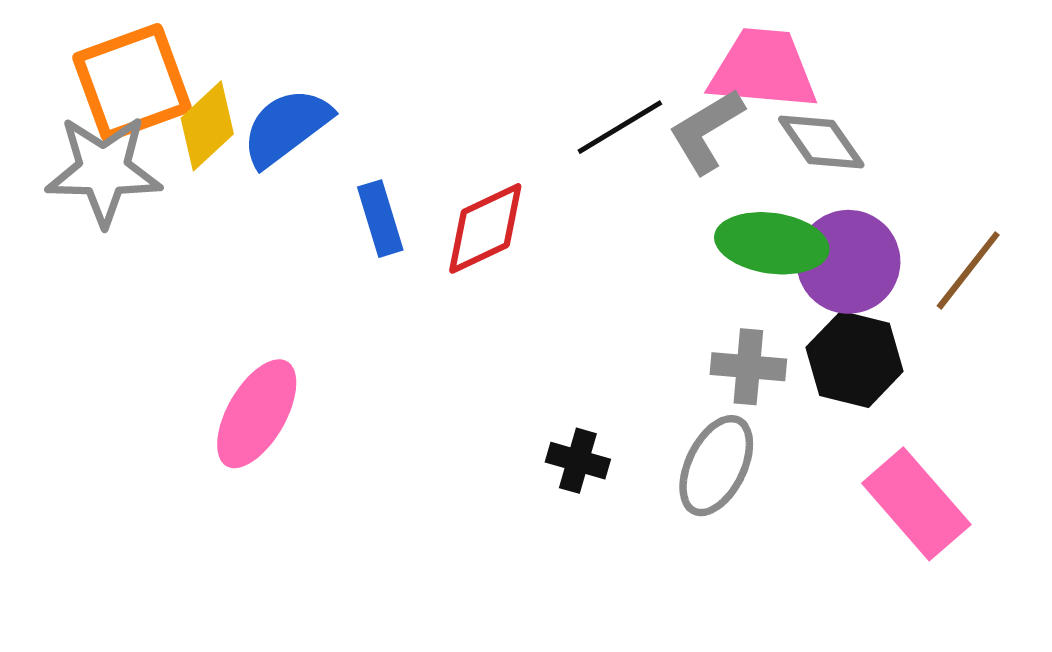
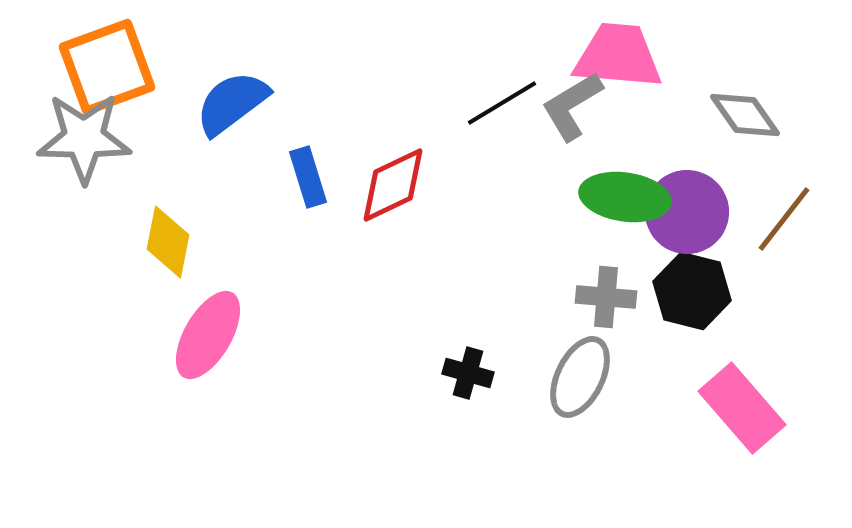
yellow diamond: (207, 126) -> (168, 242), moved, turned -36
gray diamond: (821, 142) -> (745, 115), moved

